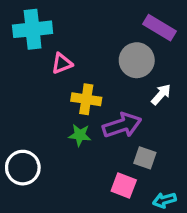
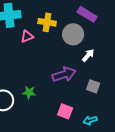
yellow cross: (86, 99) -> (47, 22), moved
green star: (80, 135) -> (29, 92), moved
gray square: (145, 158) -> (93, 86), moved

